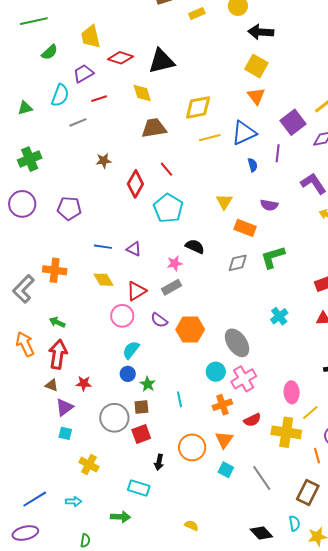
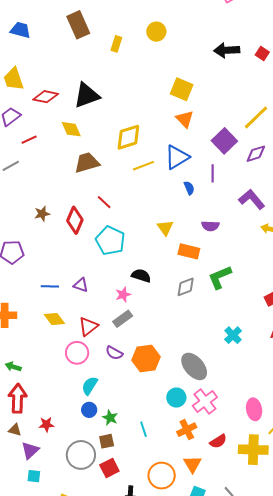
yellow rectangle: (197, 13) -> (116, 44), turned -42
black arrow: (261, 32) -> (227, 50), moved
brown star: (104, 161) -> (42, 214), moved

